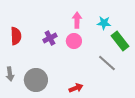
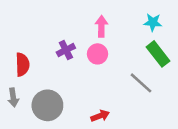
cyan star: (104, 23) -> (153, 22), moved
red semicircle: (16, 36) -> (22, 64), moved

